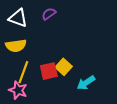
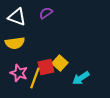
yellow line: (23, 72) -> (35, 78), moved
pink star: (18, 90) -> (19, 73), moved

